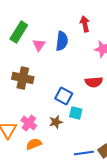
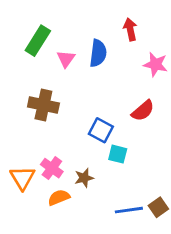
red semicircle: (94, 82) -> (143, 111), turned -36
brown star: (56, 122) -> (84, 178), moved

